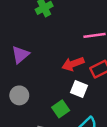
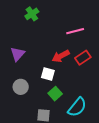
white square: (79, 89) -> (48, 74), moved

